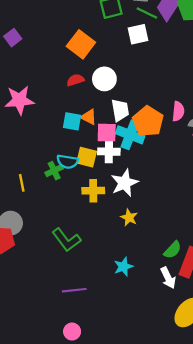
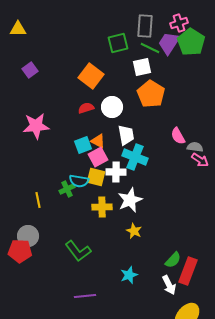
pink semicircle: (178, 111) -> (178, 136), turned 144
cyan square: (72, 121) -> (83, 145), turned -30
orange pentagon: (148, 121) -> (151, 94), moved
pink square: (107, 133) -> (98, 157), moved, turned -30

